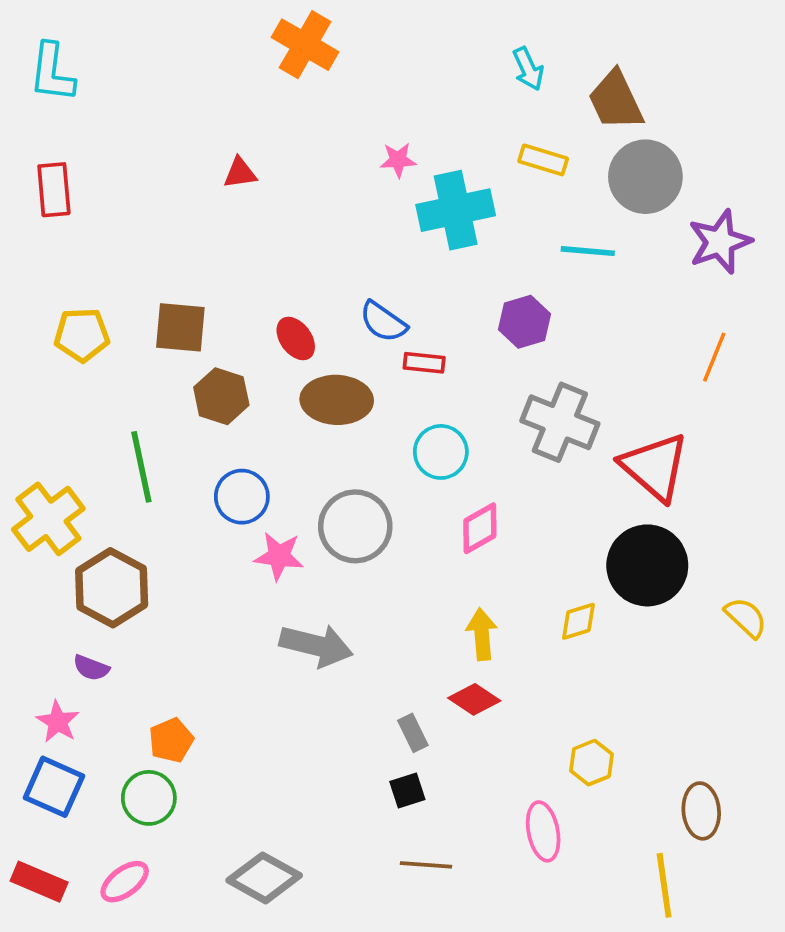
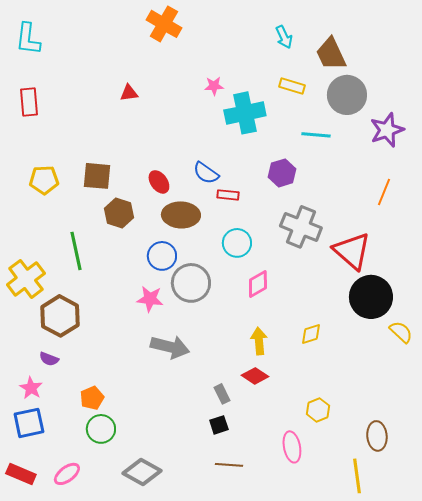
blue circle: (242, 497) -> (162, 256), moved
black circle: (647, 565) -> (371, 297), moved
blue square: (54, 787) -> (29, 423), turned -36
green circle: (149, 798) -> (101, 429), moved

